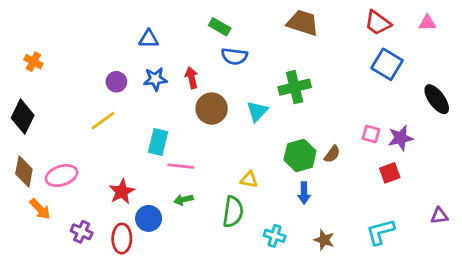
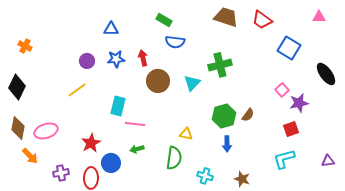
red trapezoid: (378, 23) -> (262, 20), moved
pink square: (371, 134) -> (282, 90), moved, turned 32
purple cross: (82, 232) -> (61, 173), turned -35
cyan L-shape: (380, 232) -> (284, 159), moved

